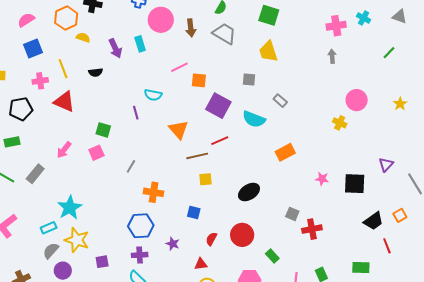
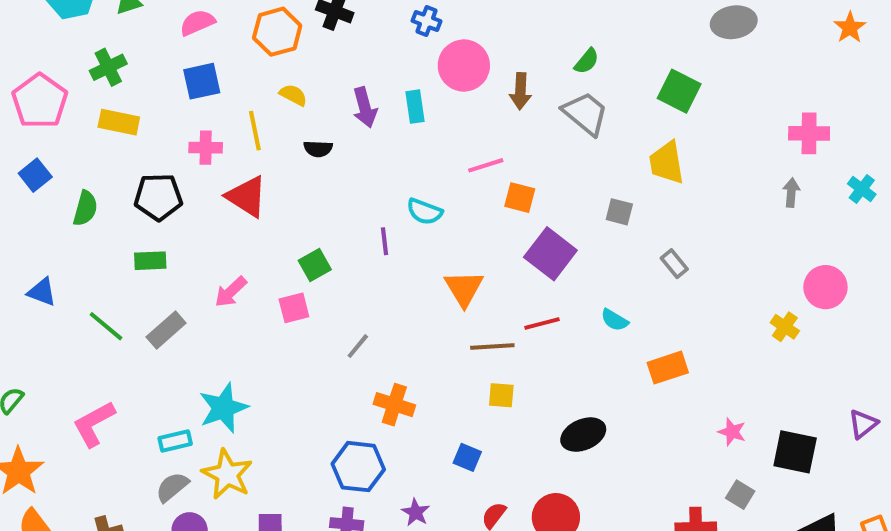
cyan cross: (364, 18) -> (862, 189), moved
yellow semicircle: (83, 37) -> (293, 95), moved
cyan semicircle: (254, 119) -> (615, 320), moved, size x0.6
green square: (103, 130) -> (315, 265), turned 35
green rectangle: (12, 142) -> (150, 261), moved
gray square: (292, 214) -> (740, 495), moved

